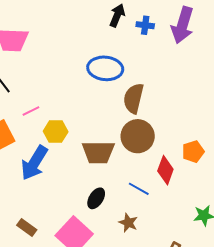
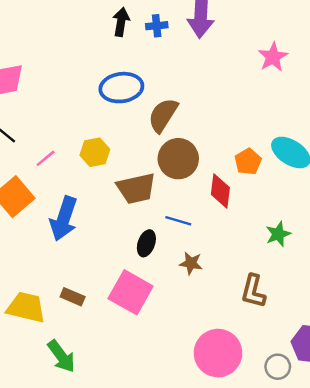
brown semicircle: (134, 98) -> (163, 115), turned 32
yellow hexagon: (56, 131) -> (95, 152), moved
blue line: (139, 189) -> (178, 221), moved

